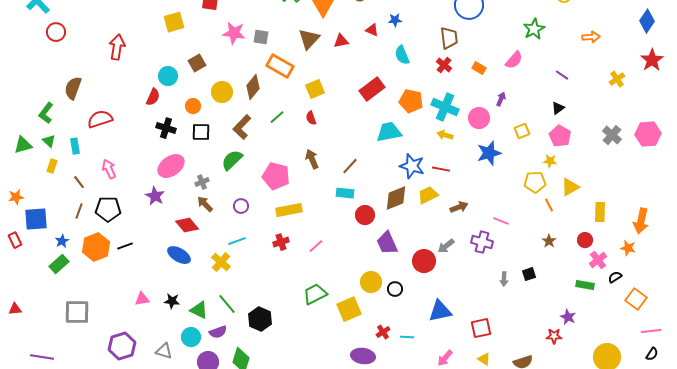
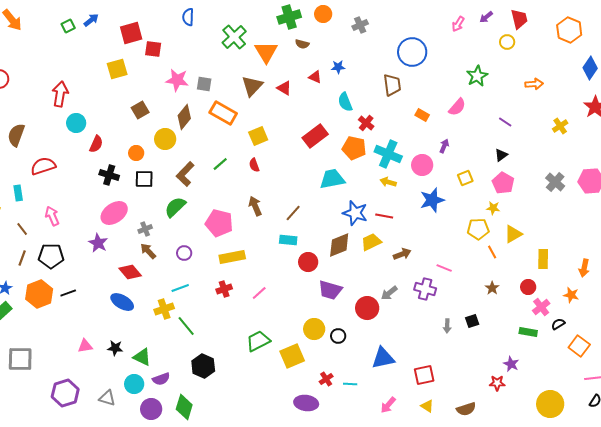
red triangle: (341, 41) -> (284, 88), turned 42
red cross: (444, 65) -> (366, 123), moved
cyan circle: (168, 76) -> (76, 123), moved
brown diamond: (253, 87) -> (184, 117), moved
orange arrow: (641, 221) -> (584, 268), size x0.7
purple trapezoid: (387, 243) -> (330, 290), turned -50
yellow cross: (221, 262) -> (164, 309), turned 30
green line: (227, 304) -> (186, 326), moved

